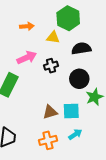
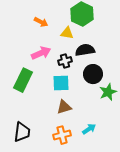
orange arrow: (27, 26) -> (41, 22), turned 32
black semicircle: (81, 48) -> (85, 50), moved
cyan square: (71, 111) -> (61, 83), moved

